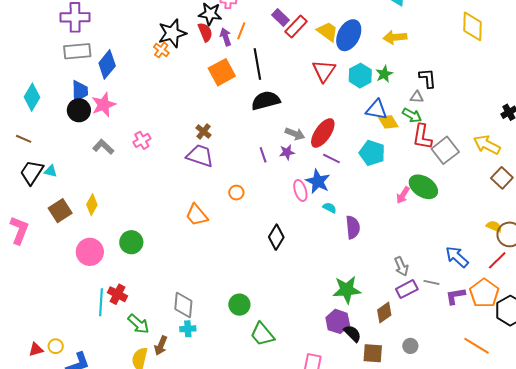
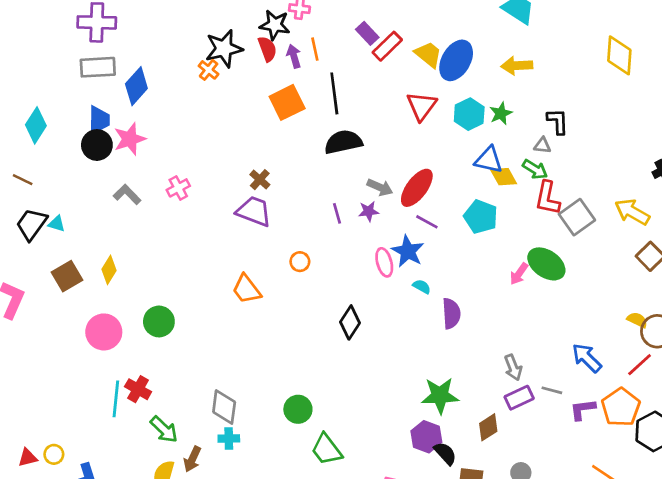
orange line: (241, 31) -> (315, 49), turned -36

